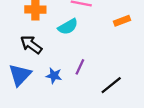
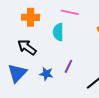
cyan semicircle: (68, 27) -> (58, 32), turned 120

